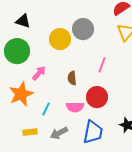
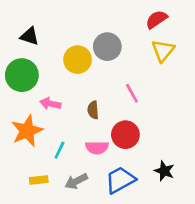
pink line: (102, 65) -> (132, 93), turned -49
pink arrow: (39, 73) -> (50, 104), turned -119
blue trapezoid: (93, 132) -> (120, 180), turned -130

